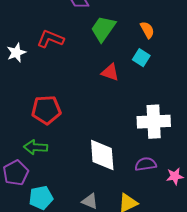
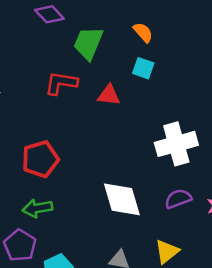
red L-shape: (50, 39) -> (61, 83), moved

